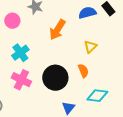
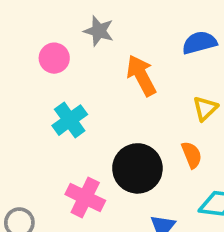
orange arrow: (57, 30) -> (141, 76), turned 120
pink cross: (21, 80) -> (85, 197), moved

